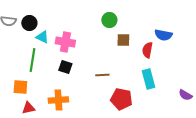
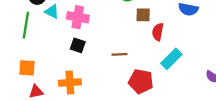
red semicircle: (147, 50) -> (158, 32), moved
green line: (32, 60) -> (26, 25), moved
cyan rectangle: (148, 79) -> (171, 59), turned 60

